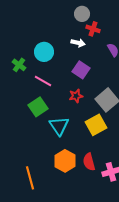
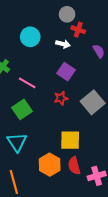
cyan circle: (44, 52) -> (30, 37), moved
yellow square: (96, 125) -> (70, 140), moved, turned 30
cyan triangle: (59, 126) -> (17, 142), moved

